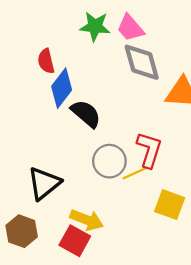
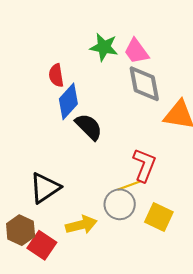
gray circle: (109, 161) -> (120, 204), moved
yellow arrow: (87, 220) -> (81, 225), turned -40
red square: (75, 241) -> (42, 245), moved

